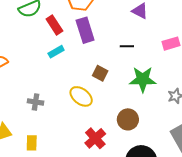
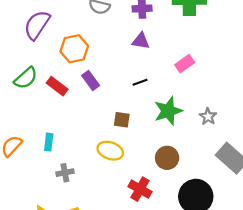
purple rectangle: (85, 30) -> (91, 81), size x0.7
cyan rectangle: (56, 52) -> (49, 142), moved, turned -35

